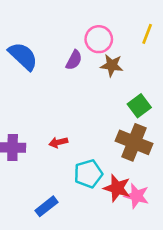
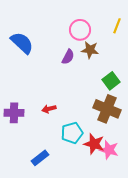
purple semicircle: (74, 60) -> (68, 57), moved

